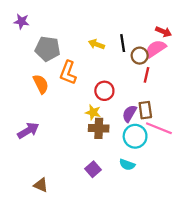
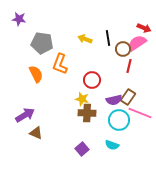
brown rectangle: (145, 110) -> (128, 97), turned 42
purple semicircle: (129, 114) -> (114, 100), turned -133
brown triangle: (41, 185) -> (36, 133), moved

